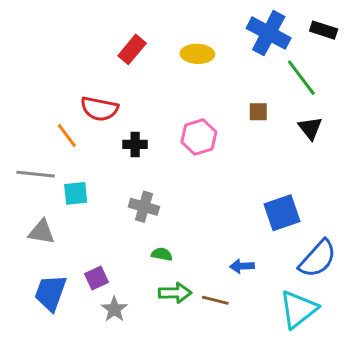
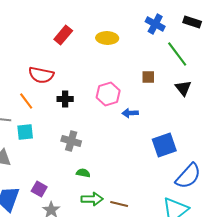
blue cross: (269, 33) -> (155, 24), size x0.7
orange line: (67, 135) -> (26, 101), moved
blue arrow: (242, 266) -> (130, 113), moved
purple square: (96, 278) -> (39, 189), turned -35

